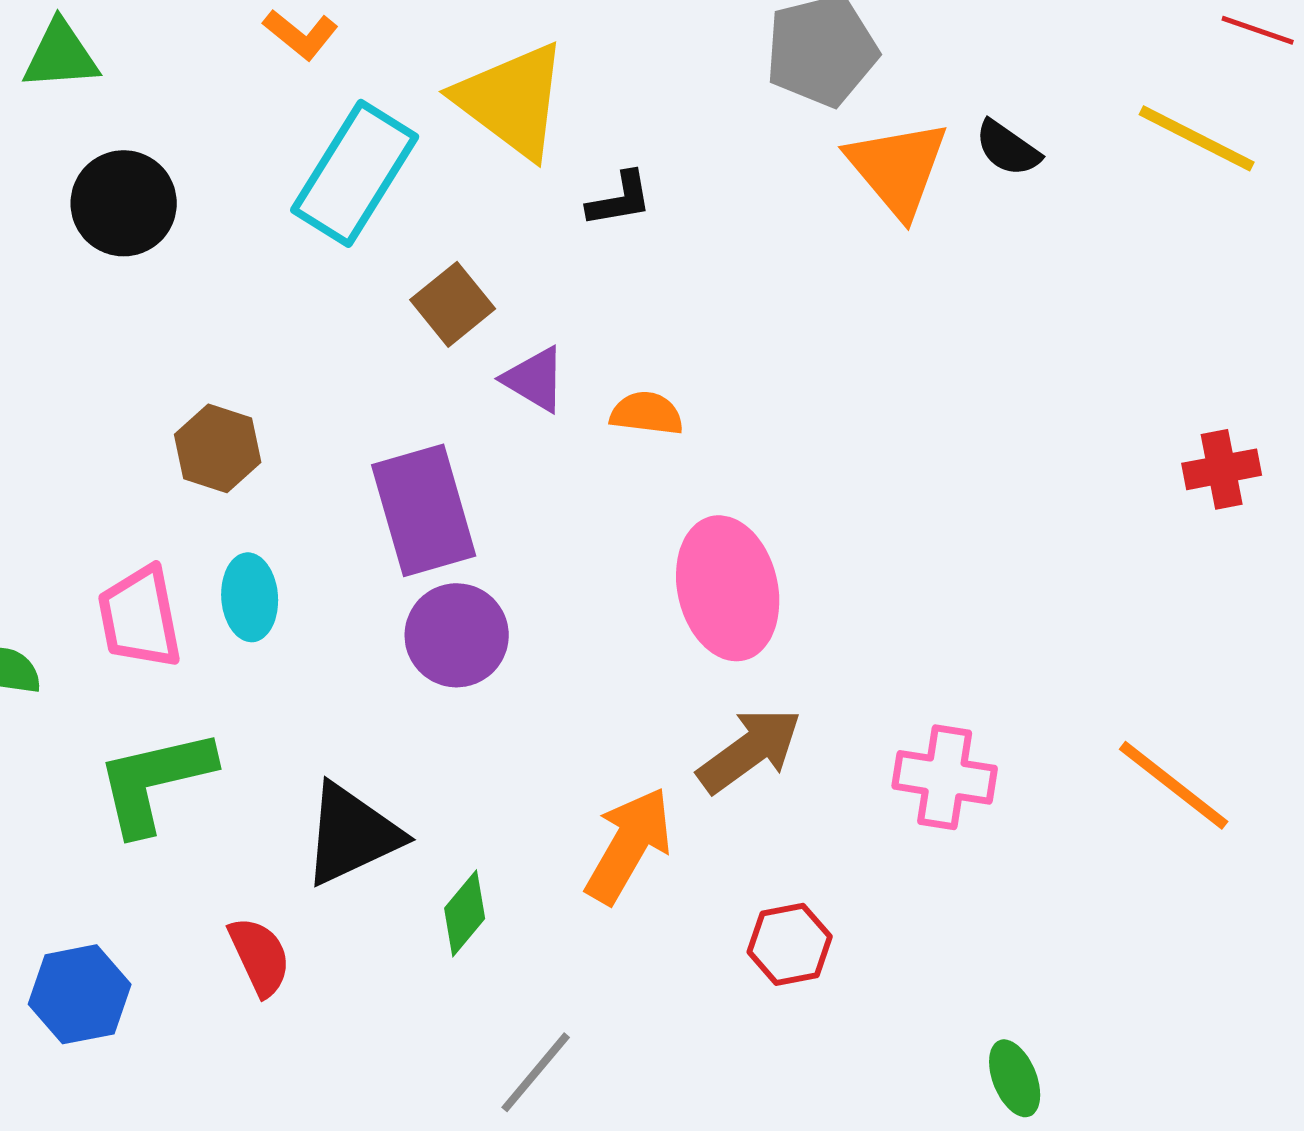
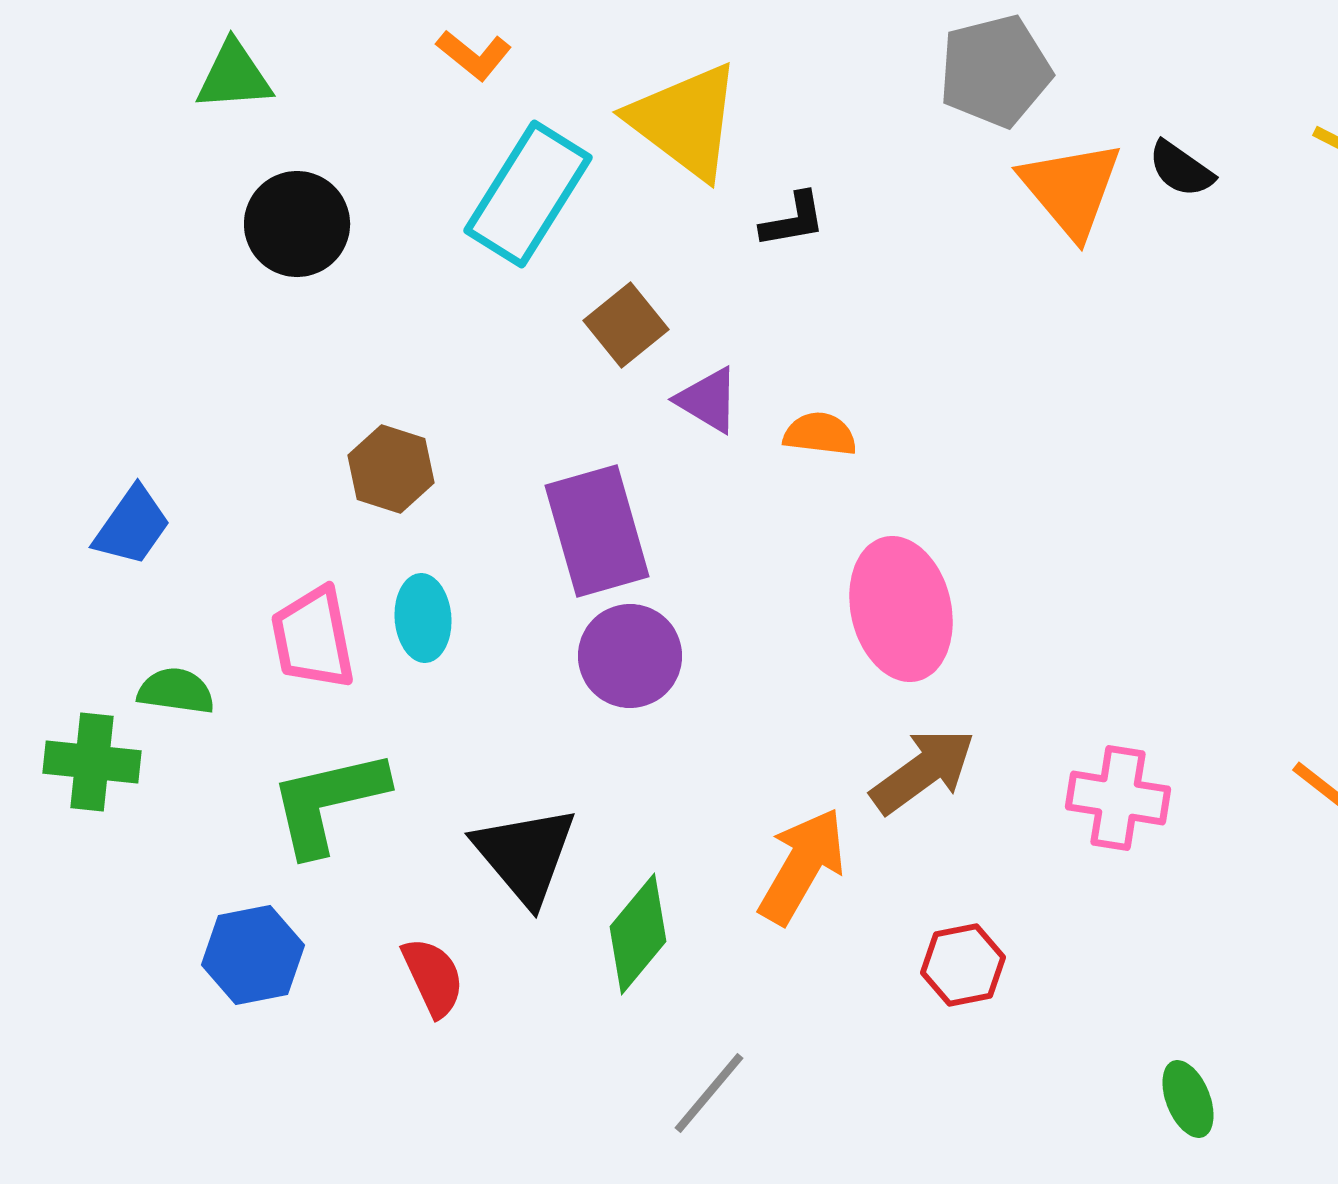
black triangle: (352, 834) -> (525, 855), turned -45
green diamond: (465, 913) -> (638, 934), size x1.4
blue hexagon: (80, 994) -> (253, 955), moved

